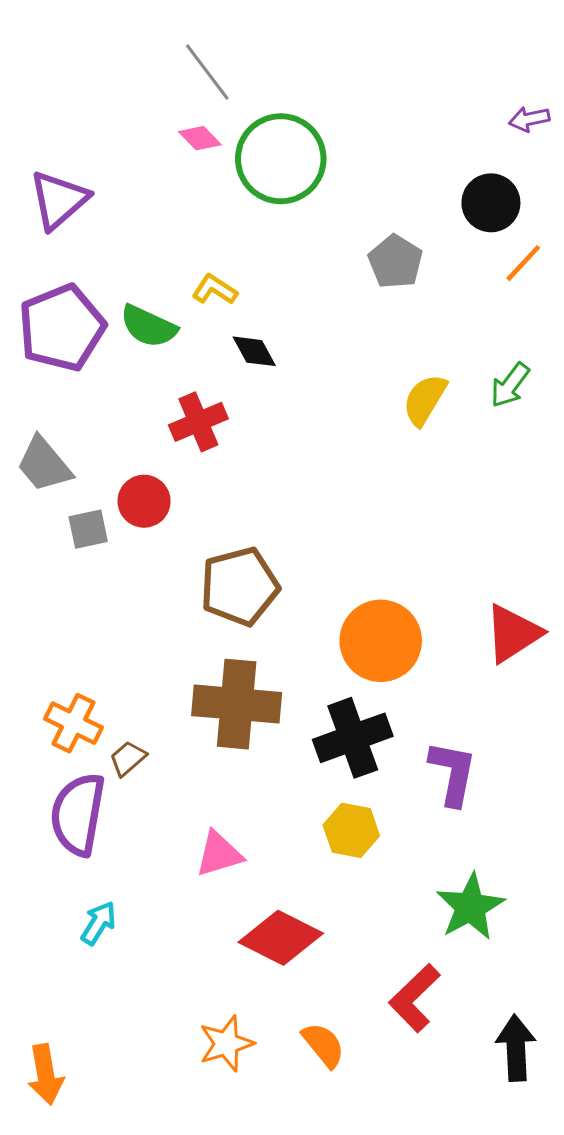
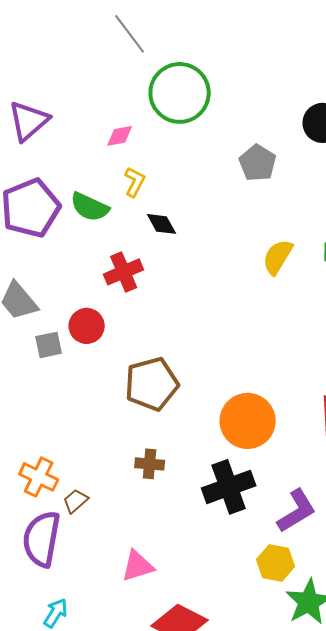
pink diamond: (200, 138) -> (120, 136), moved, turned -56
yellow L-shape: (215, 290) -> (135, 182), turned 84
brown cross: (237, 704) -> (150, 464), size x0.5
purple L-shape: (453, 773) -> (297, 511), turned 48
yellow hexagon: (351, 830) -> (276, 563), moved

